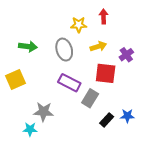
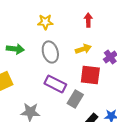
yellow star: (79, 25) -> (45, 22), moved

